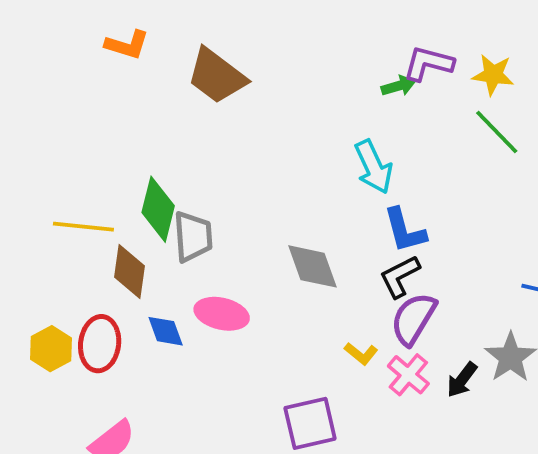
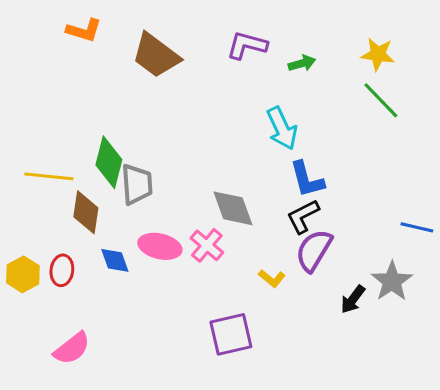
purple L-shape: (428, 64) -> (247, 45), moved
red ellipse: (100, 344) -> (62, 270), size x0.7
pink cross: (408, 375) -> (207, 245), moved

